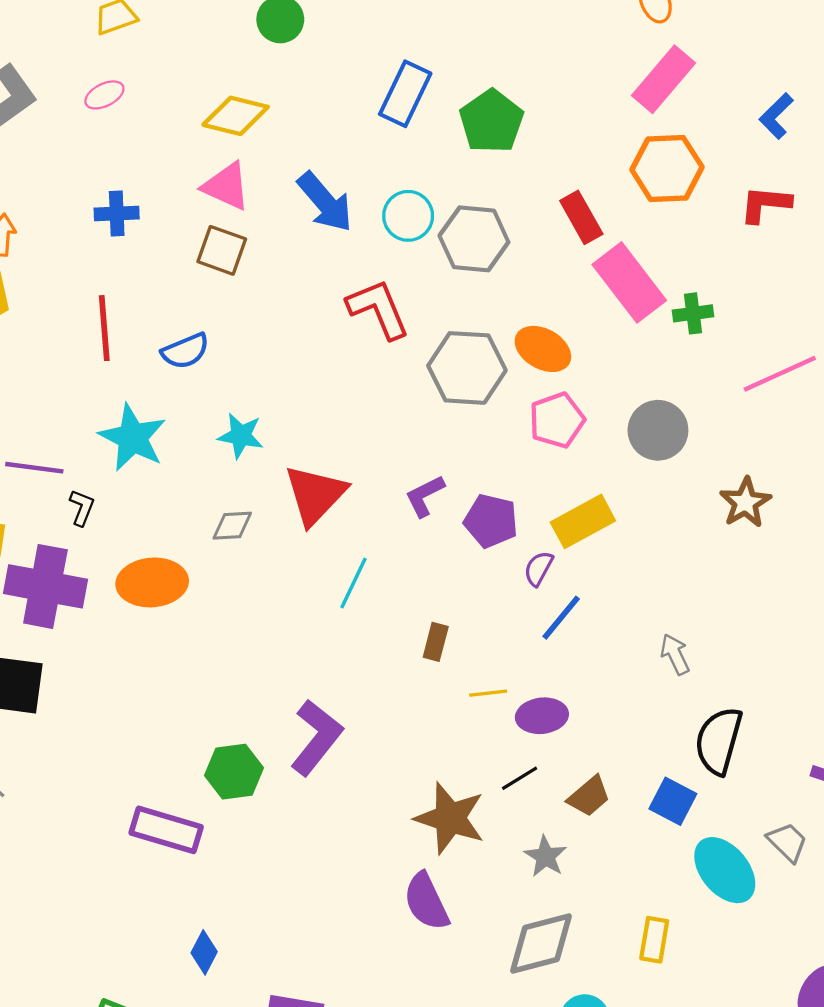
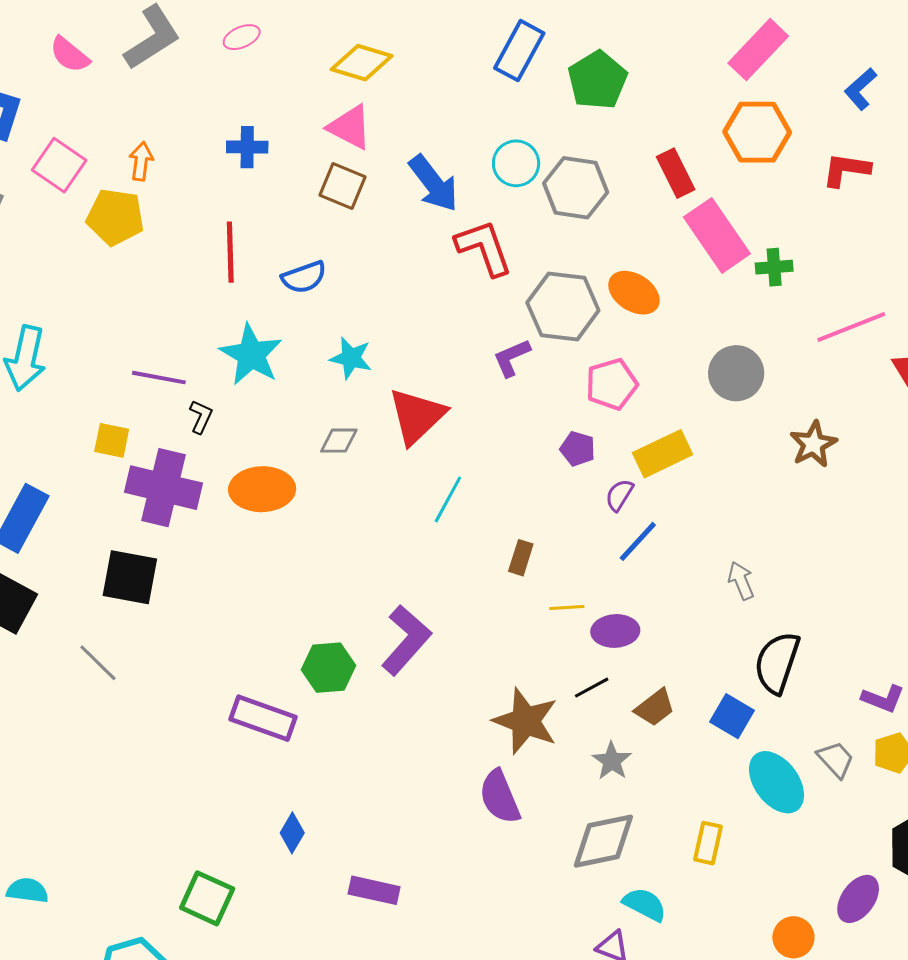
blue arrow: (325, 202) -> (434, 183), moved
pink pentagon: (557, 420) -> (612, 384), moved
purple L-shape: (425, 496) -> (512, 358), moved
purple pentagon: (491, 521) -> (578, 449), size x0.7

